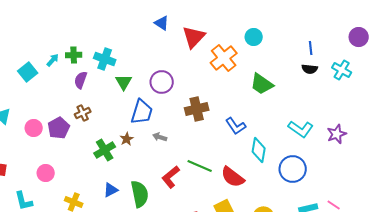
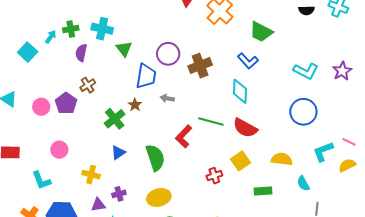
purple circle: (162, 82) -> (168, 54), moved
blue L-shape: (236, 126) -> (248, 61), moved
cyan diamond: (259, 150) -> (240, 91), moved
blue triangle: (111, 190) -> (118, 153), moved

